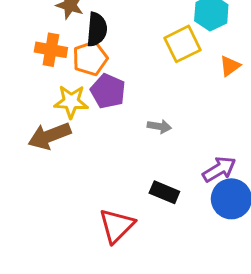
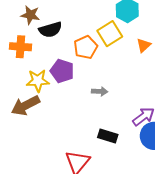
black semicircle: (97, 29) -> (50, 30), turned 75
orange pentagon: (90, 58) -> (86, 47), moved

